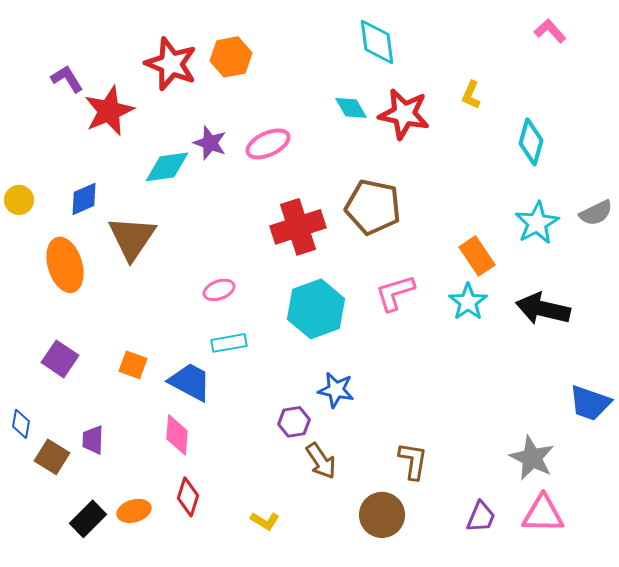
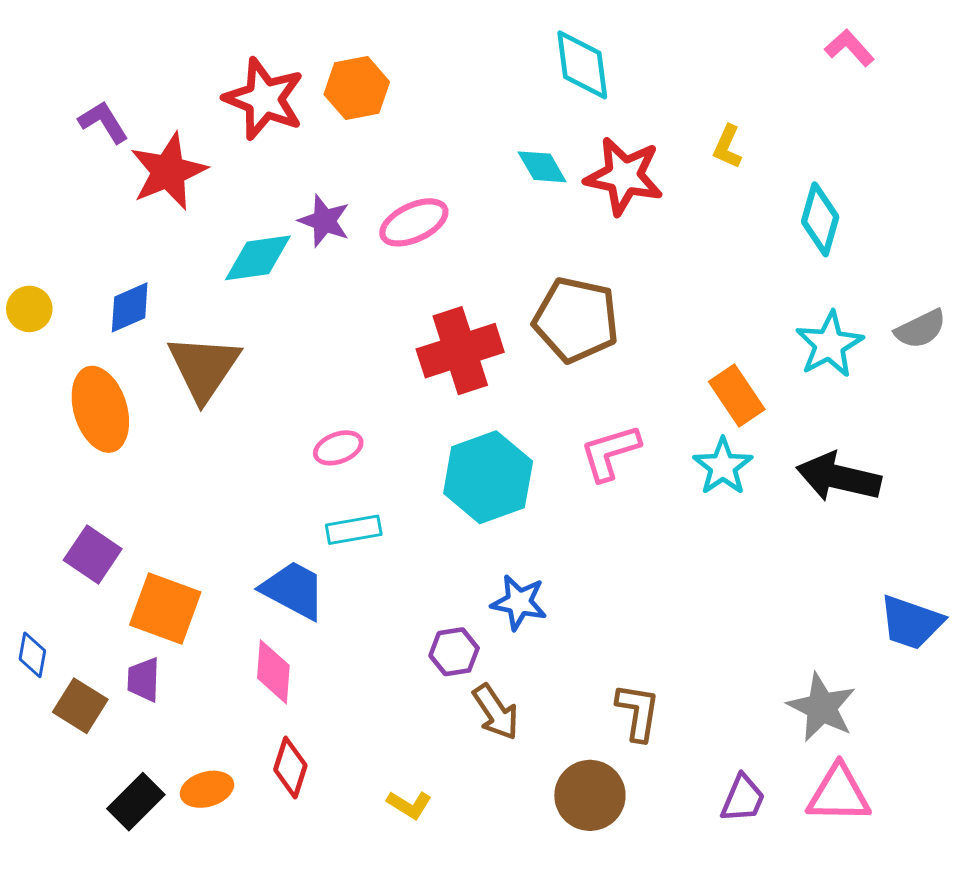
orange square: (133, 365) -> (165, 609), moved, size x1.6

